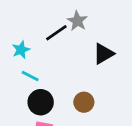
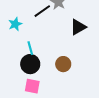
cyan line: (30, 76) -> (30, 48), moved, turned 48

